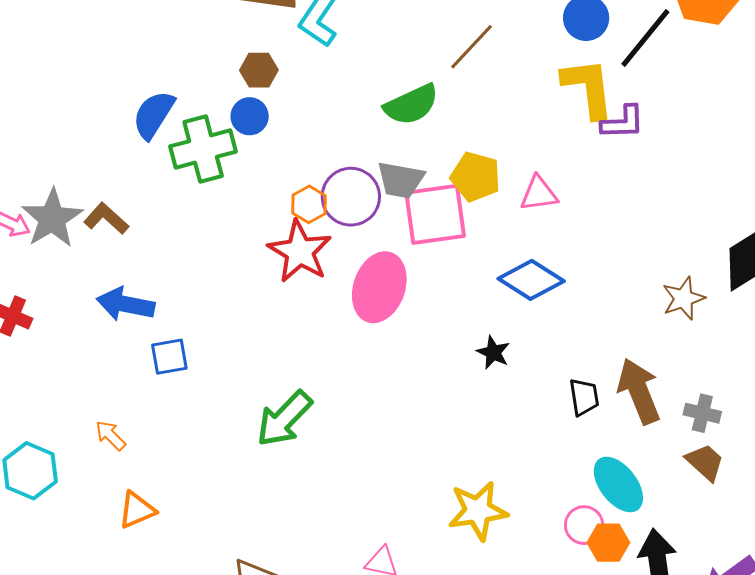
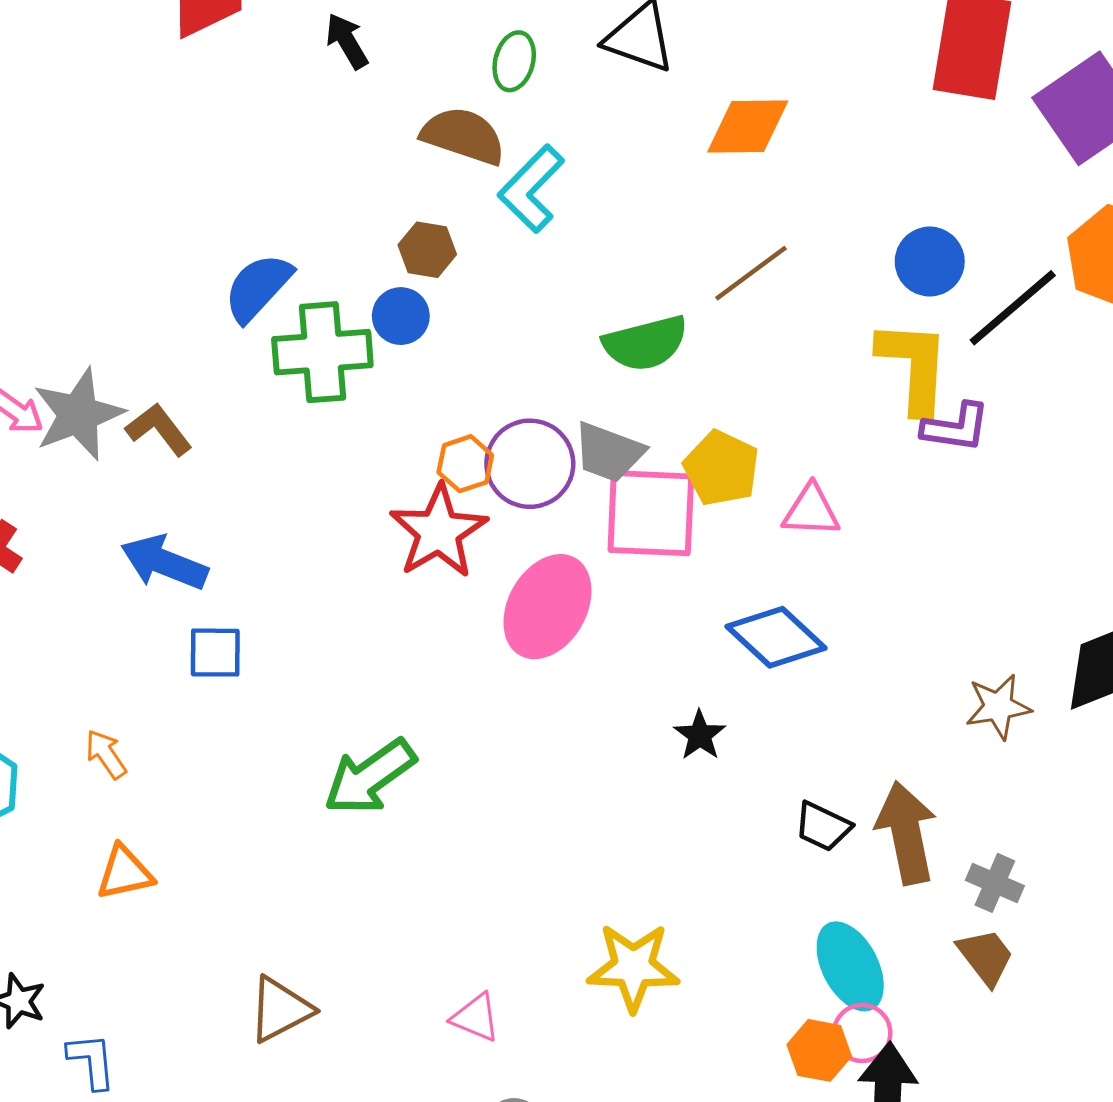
black trapezoid: (584, 397) -> (823, 827), turned 114
pink circle: (584, 525) -> (862, 1033), moved

